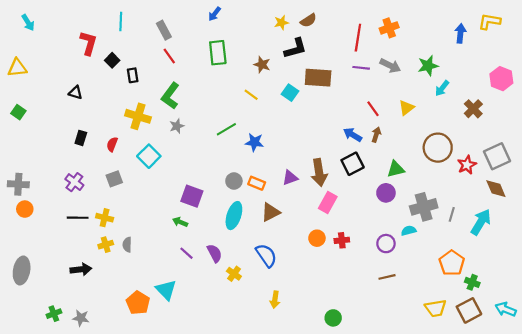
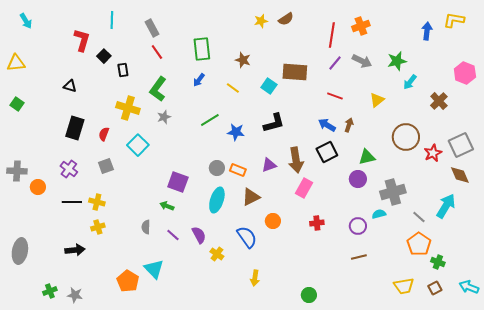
blue arrow: (215, 14) -> (199, 80), moved
black L-shape: (295, 48) -> (274, 123), moved
purple line: (361, 68) -> (335, 63), turned -56
red line: (373, 109) -> (335, 96), moved, turned -35
black rectangle: (81, 138) -> (75, 128), size x1.6
orange circle: (25, 209) -> (38, 187), moved
gray line: (452, 214) -> (419, 217), moved, turned -64
orange circle: (317, 238) -> (273, 221), moved
gray semicircle: (127, 245) -> (146, 227), moved
brown square: (469, 310) -> (435, 288), size x0.6

